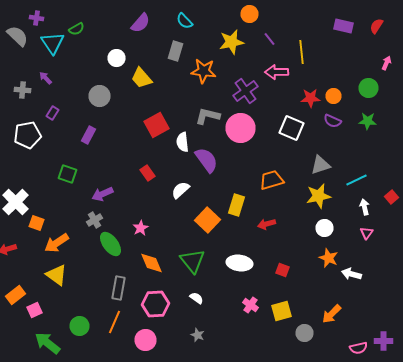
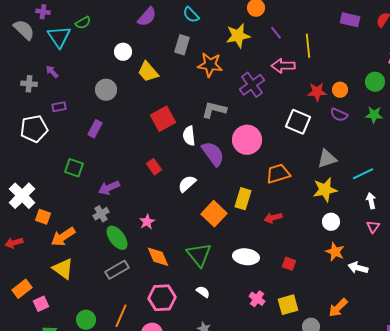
purple rectangle: (52, 113) -> (59, 107), turned 48
pink circle: (240, 128) -> (247, 140), moved
gray rectangle: (118, 288) -> (117, 270), moved, turned 50

